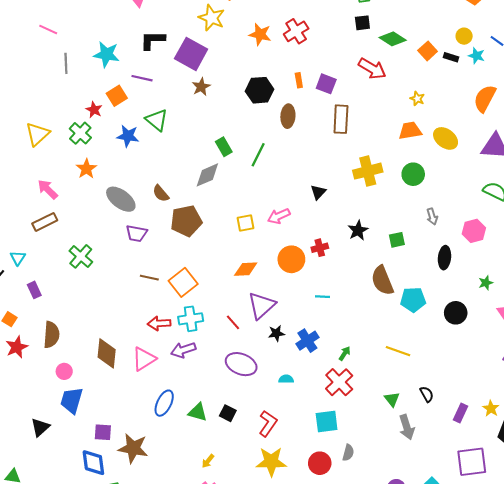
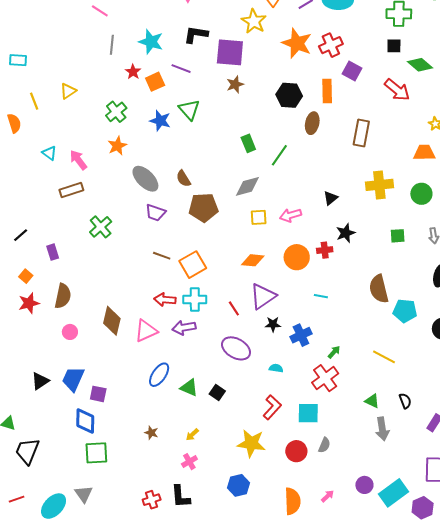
orange star: (260, 34) -> (297, 43), size x1.4
purple square: (191, 54) -> (230, 52), turned -32
orange rectangle: (299, 80) -> (327, 91), size x1.6
purple square: (326, 84) -> (352, 71), moved
red star: (94, 110) -> (133, 72), moved
yellow triangle: (37, 134) -> (68, 91), moved, size x0.7
gray diamond: (207, 175) -> (247, 186), moved
black star: (358, 230) -> (346, 233), moved
green square: (397, 240) -> (398, 236), moved
cyan triangle: (18, 258) -> (49, 153), moved, turned -35
green triangle: (392, 399) -> (372, 401), turned -35
blue trapezoid: (72, 400) -> (73, 379), moved
red L-shape: (268, 423) -> (272, 407), moved
brown star: (133, 448) -> (151, 433), moved, size x0.5

